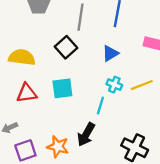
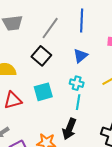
gray line: (80, 17) -> (50, 28), turned 35
cyan cross: (114, 85) -> (77, 83), moved

